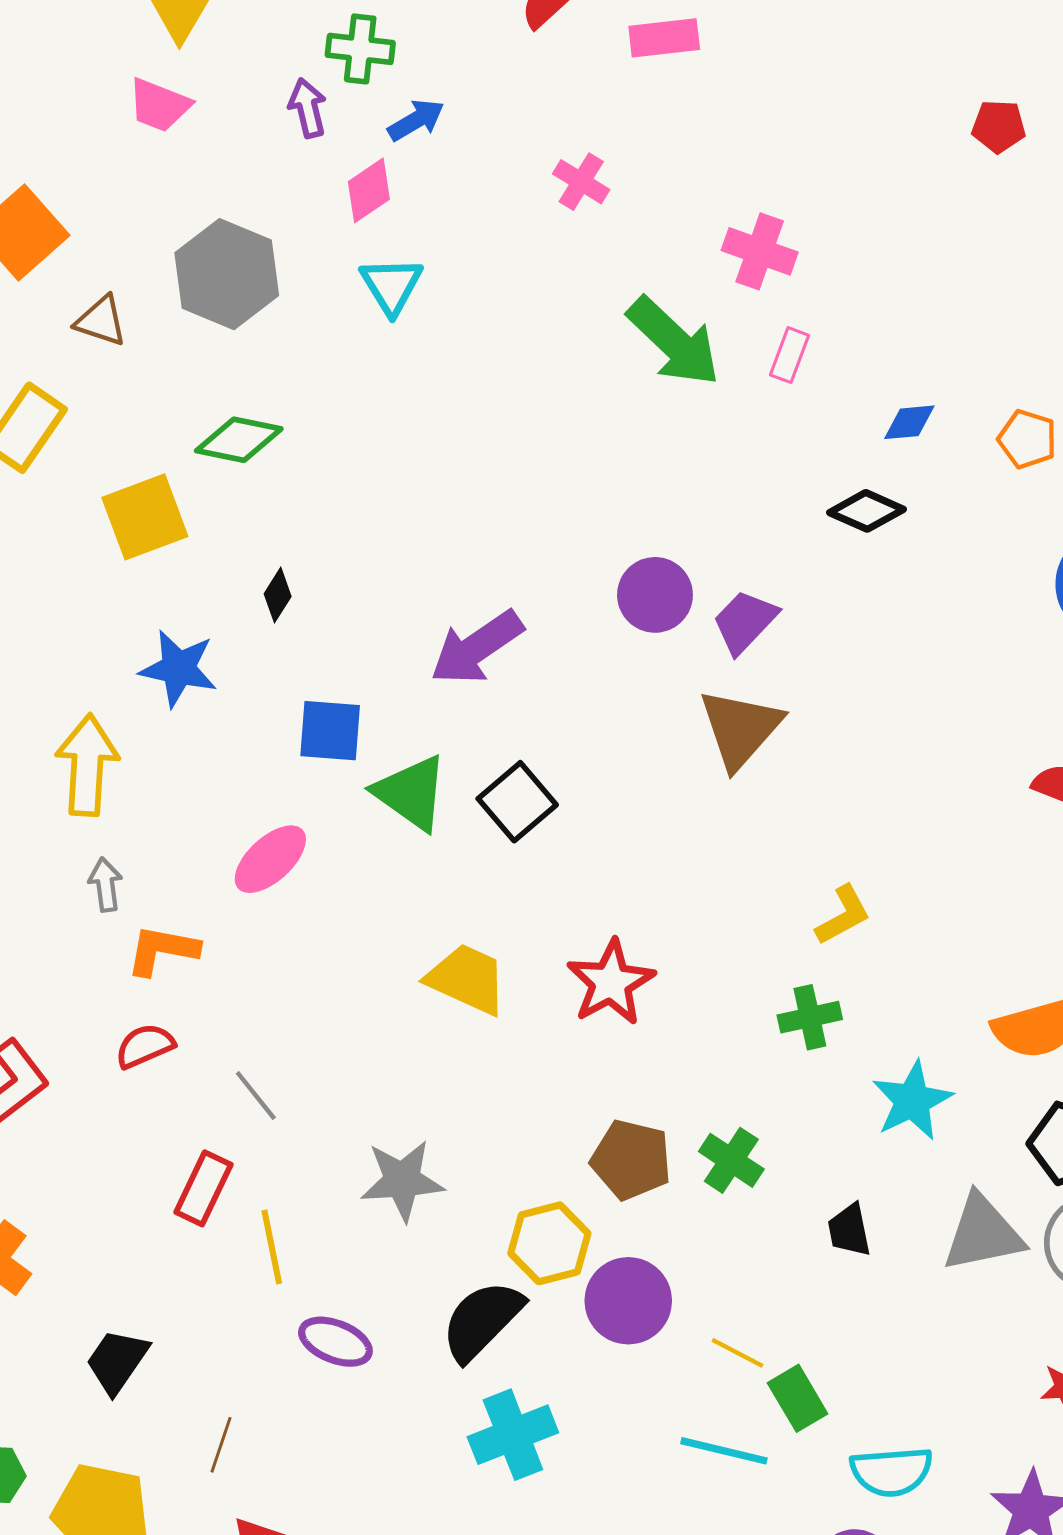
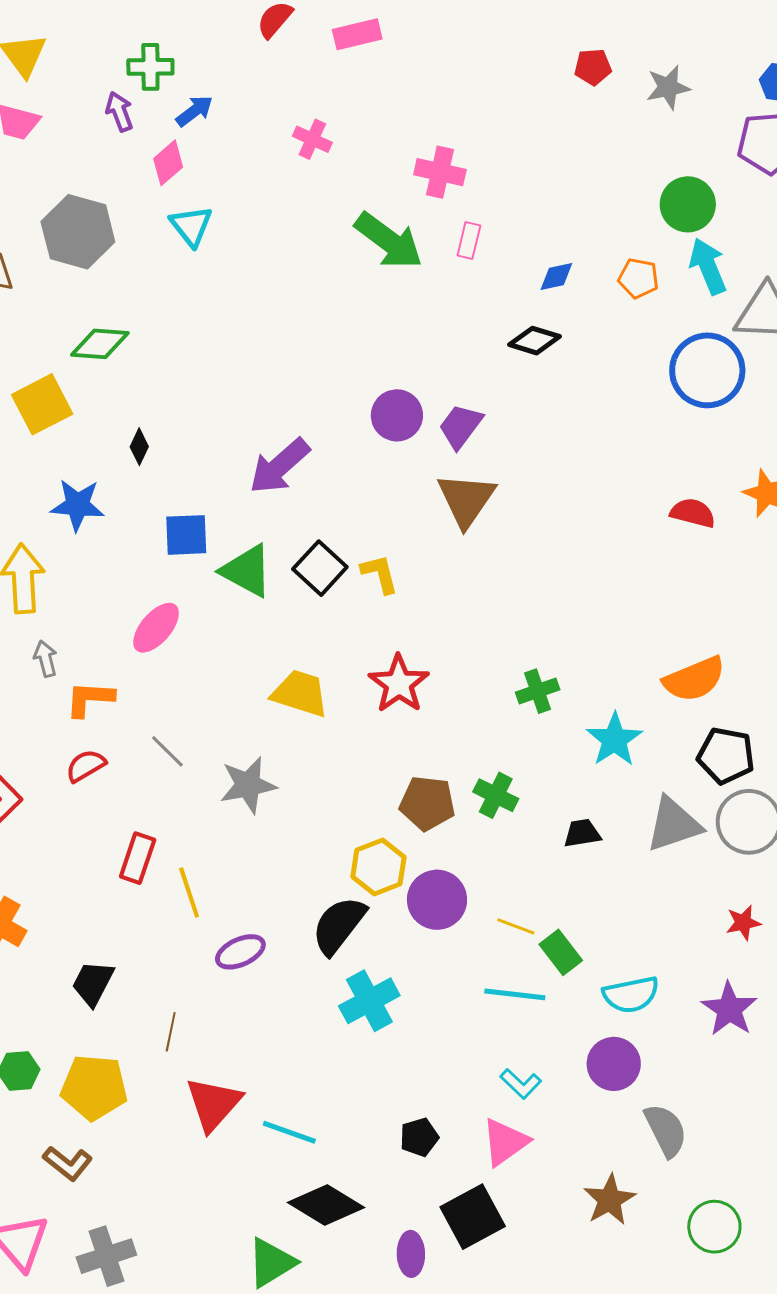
yellow L-shape: (843, 915) -> (380, 574), moved, turned -69
gray line: (256, 1095) -> (167, 751), moved
gray star: (402, 1180) -> (248, 785), moved
black trapezoid: (849, 1230) -> (582, 833), turned 99
purple ellipse: (335, 1342) -> (240, 952), turned -39

